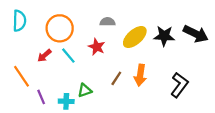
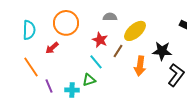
cyan semicircle: (19, 21) -> (29, 30), moved
black star: (164, 36) -> (162, 51), moved
cyan line: (68, 56) -> (96, 62), moved
brown line: (116, 78) -> (118, 51), moved

